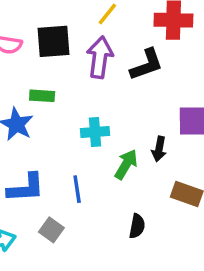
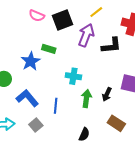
black square: (53, 41) -> (62, 20), turned -30
green arrow: (126, 164) -> (86, 98), turned -36
blue L-shape: (26, 188) -> (27, 98), turned -140

